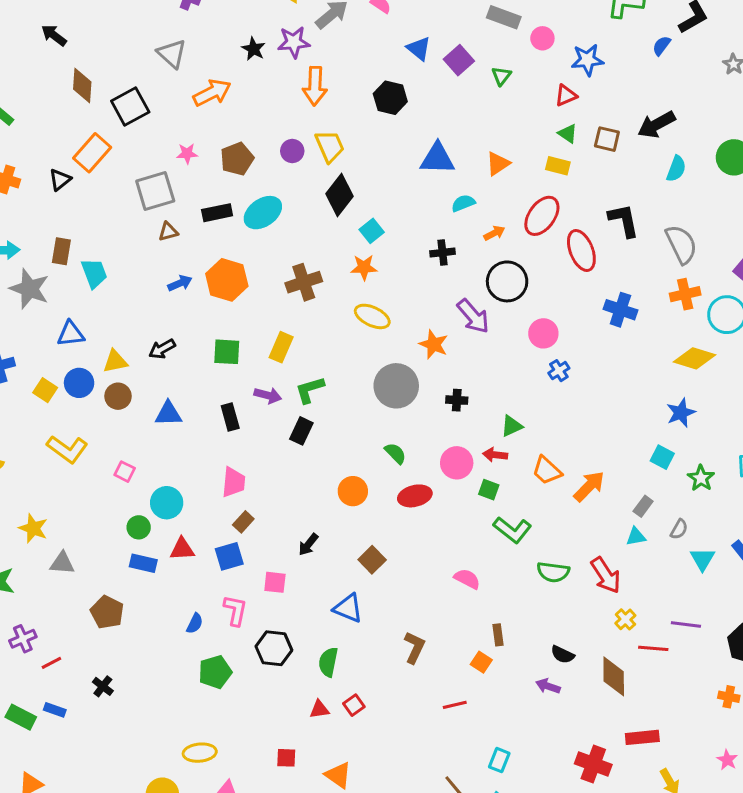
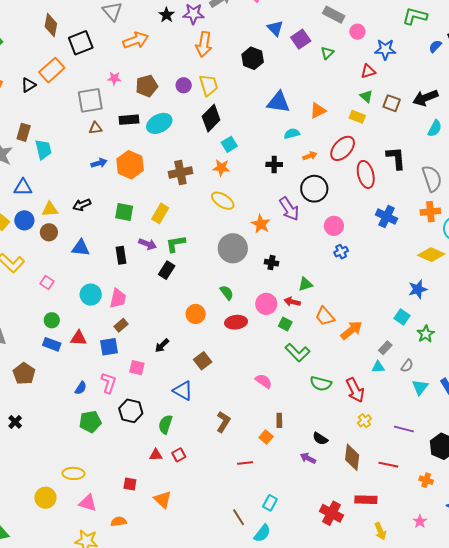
cyan circle: (167, 503) -> (91, 295), moved
red line: (653, 648) -> (388, 465), moved

